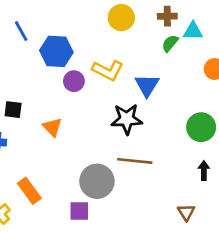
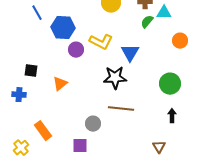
orange triangle: (52, 127) -> (60, 84), turned 35
gray circle: (97, 181) -> (93, 124), size x0.6

